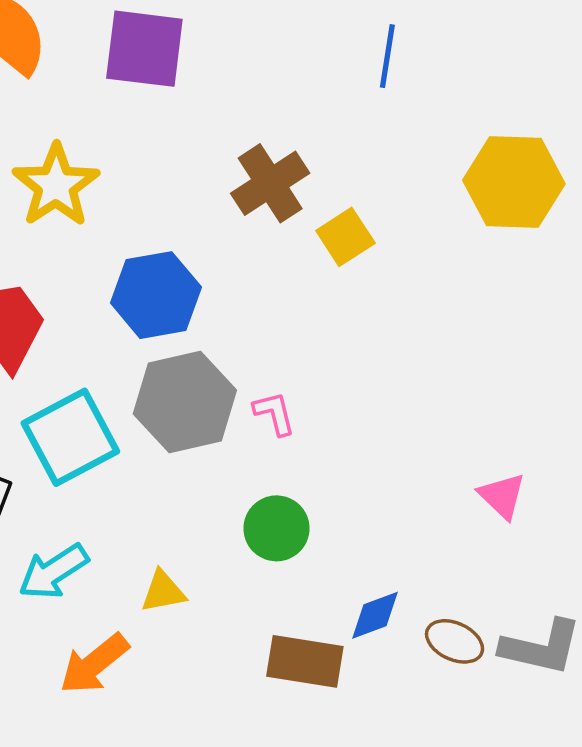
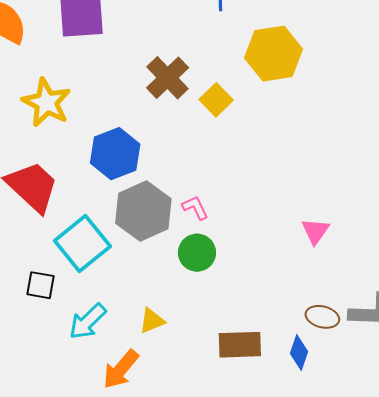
yellow hexagon: (514, 182) -> (274, 54), moved
pink triangle: (502, 496) -> (315, 231), moved, turned 32
green circle: (276, 528) -> (197, 253), moved
blue diamond: (375, 615) -> (299, 353), moved, turned -40

